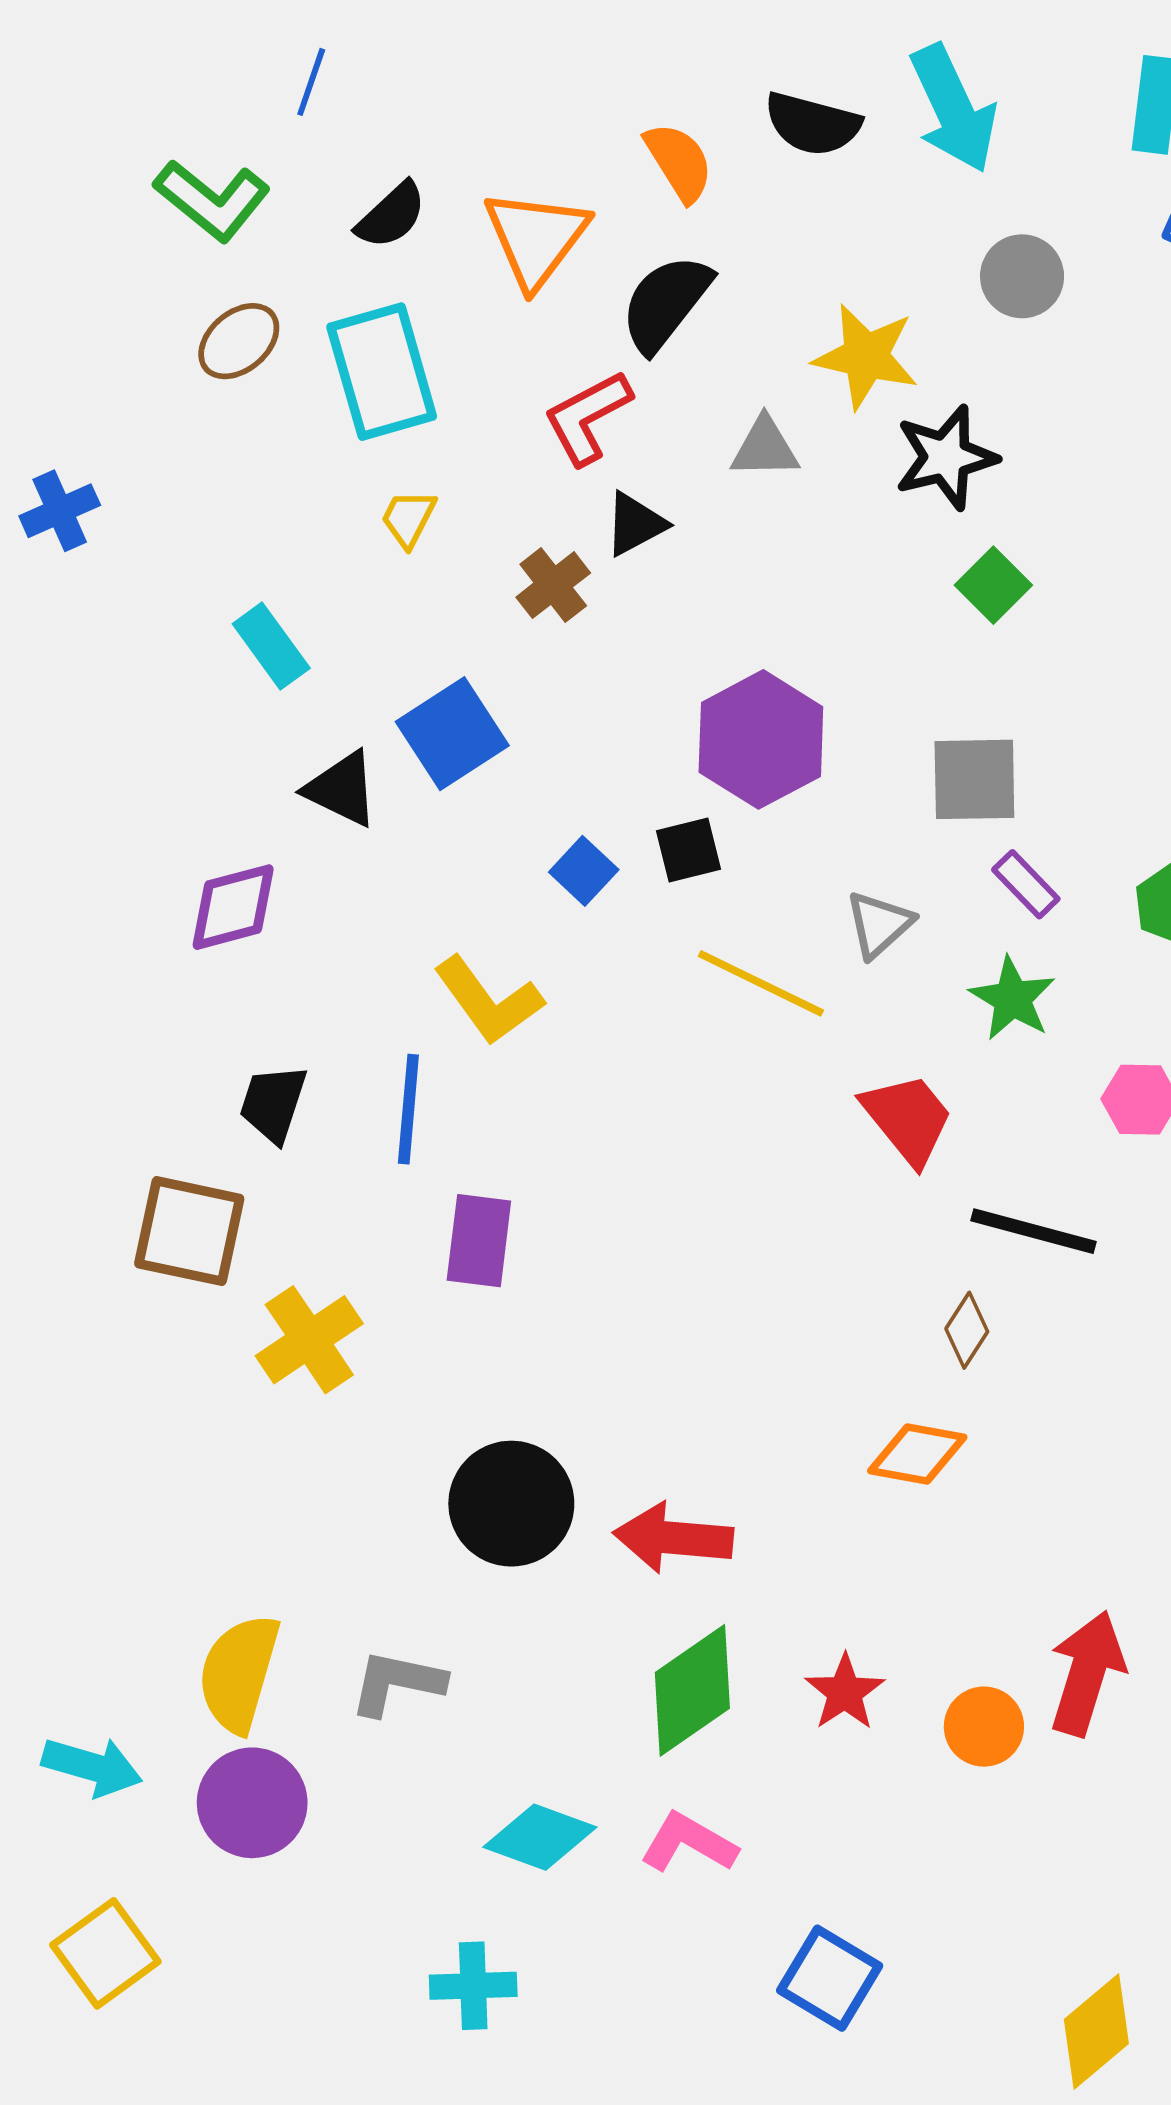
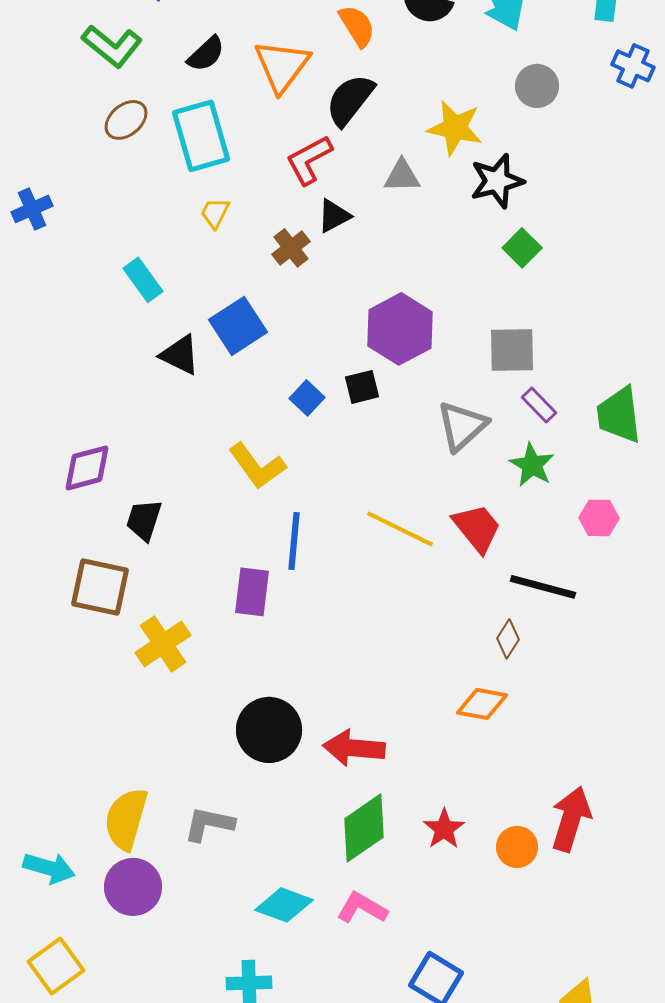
purple diamond: (233, 907) -> (87, 468), moved
gray triangle: (879, 924) -> (462, 426), size x1.4
yellow line: (761, 983) -> (400, 529), moved
blue line: (408, 1109) -> (294, 541), moved

